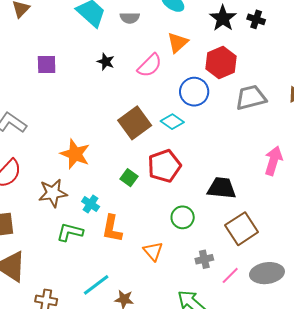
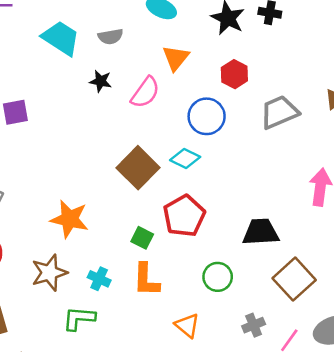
black star: (106, 62) -> (101, 81), moved
red hexagon: (221, 62) -> (234, 74), size x0.7
orange L-shape: (112, 229) -> (146, 280), moved

